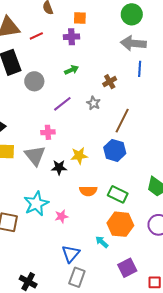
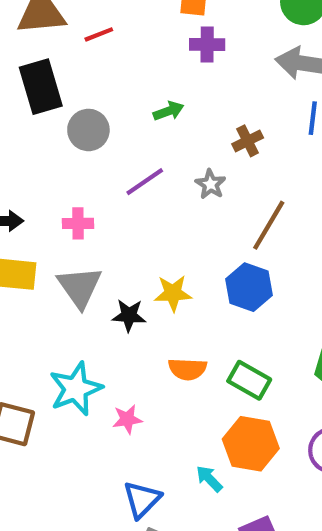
purple cross: (72, 37) -> (207, 44), moved
pink cross: (48, 132) -> (78, 223), moved

